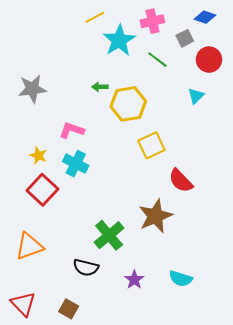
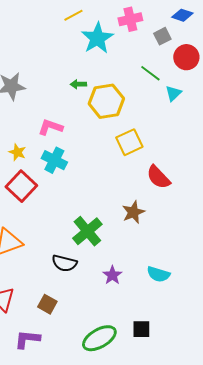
green line: (157, 60) -> (150, 73), moved
brown star: (155, 216) -> (133, 212), size x0.7

